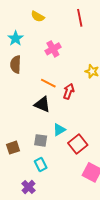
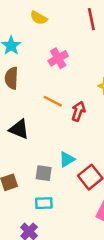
black triangle: (42, 104) -> (19, 129), moved
cyan rectangle: (41, 164) -> (44, 203), turned -64

